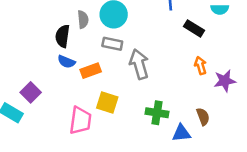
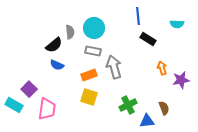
black rectangle: (194, 28) -> (148, 39), moved
black semicircle: (63, 36) -> (54, 45), turned -138
orange rectangle: (91, 71) -> (89, 75), moved
green cross: (157, 113) -> (128, 105), turned -36
pink trapezoid: (80, 120) -> (47, 109), moved

